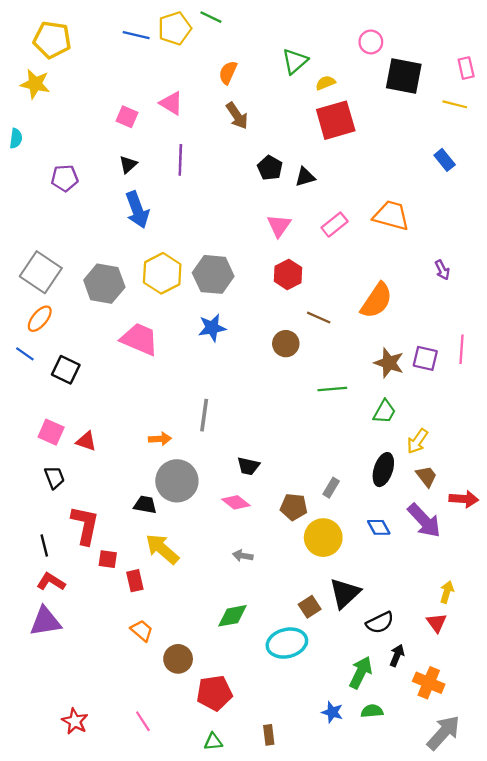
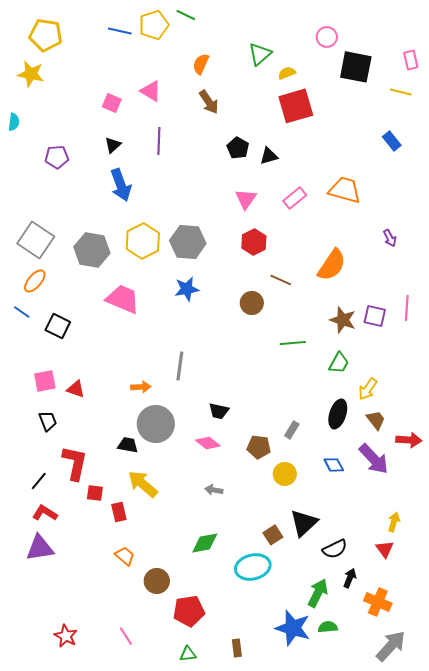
pink square: (51, 432) -> (45, 381), turned -35
yellow circle: (323, 538) -> (285, 474), size x0.7
black line: (44, 546) -> (39, 481), turned 54
blue star: (332, 712) -> (293, 628), size x1.8

